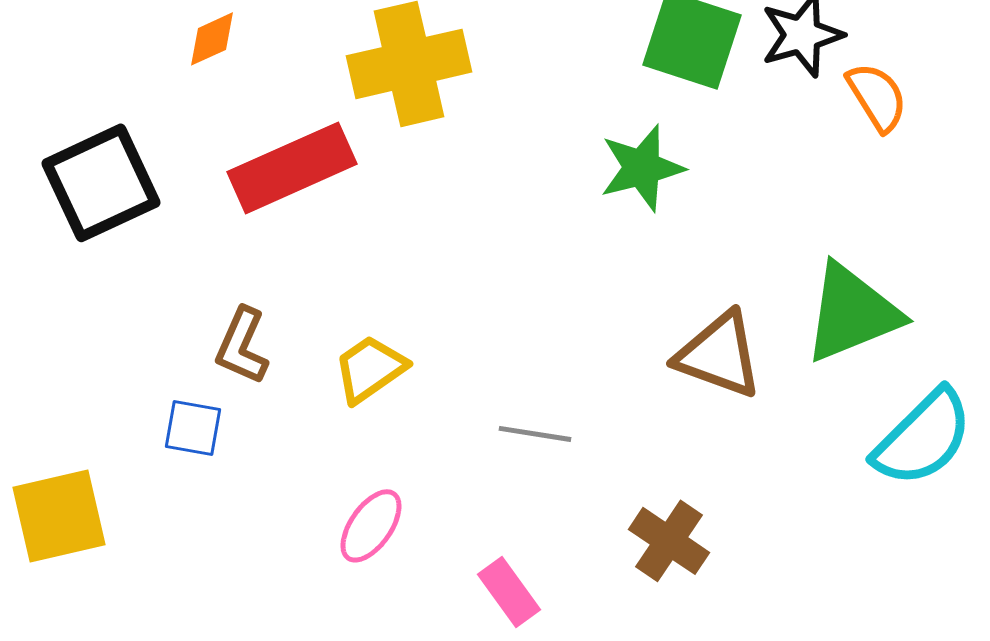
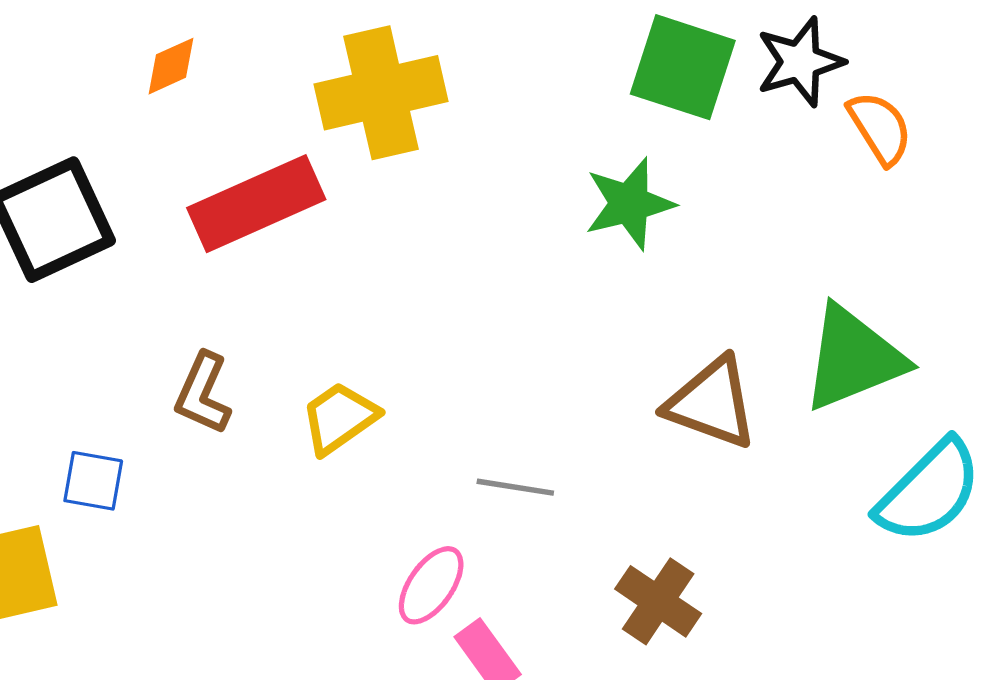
blue square: (193, 428) -> (93, 481), moved
pink ellipse: (371, 526) -> (431, 585), moved

